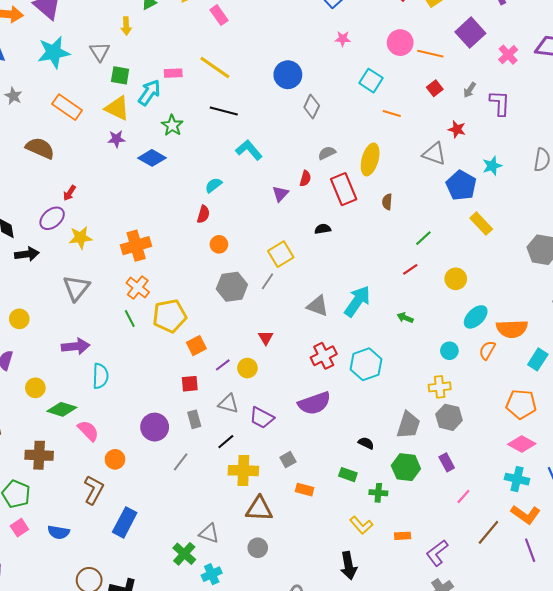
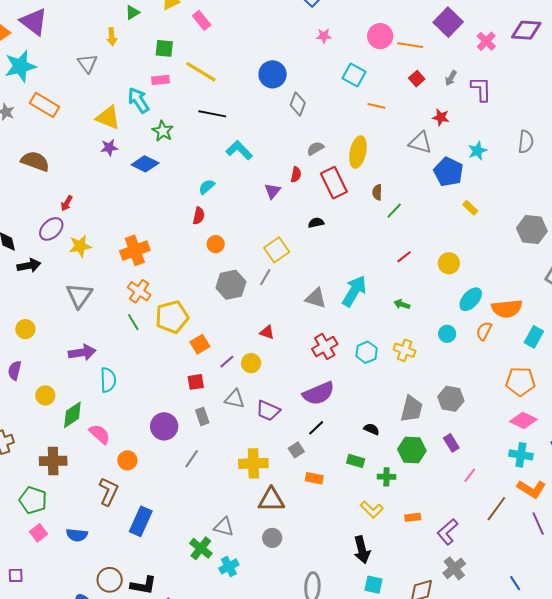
cyan star: (54, 52) -> (20, 66), moved
green square: (120, 75) -> (164, 48), moved
cyan arrow: (149, 93) -> (138, 100), turned -64
orange rectangle: (67, 107) -> (44, 105), moved
yellow rectangle: (481, 224) -> (470, 208), size x0.7
green line: (423, 238) -> (394, 211), moved
red triangle: (266, 338) -> (267, 332), turned -35
cyan hexagon: (366, 364) -> (367, 352), size x0.7
yellow cross: (440, 387) -> (405, 350), moved, turned 30
green diamond: (62, 409) -> (72, 415), turned -48
black line: (226, 442) -> (316, 428), moved

